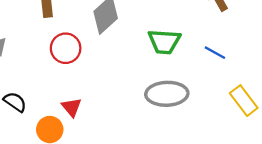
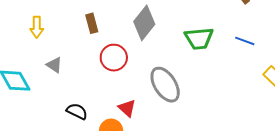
gray ellipse: (167, 94) -> (165, 85), moved, turned 69

